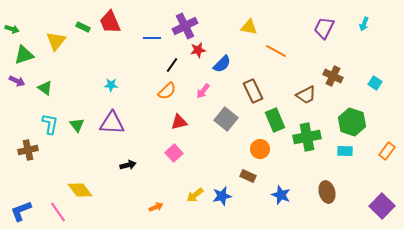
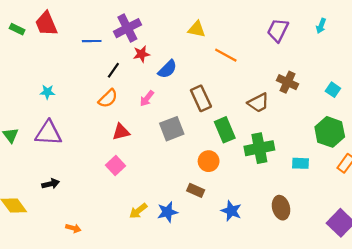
gray square: (226, 119) -> (172, 129), turned 30
green hexagon: (352, 122) -> (330, 132), moved
black arrow: (128, 165) -> (51, 184), moved
orange arrow: (156, 207) -> (73, 228), moved, turned 40

